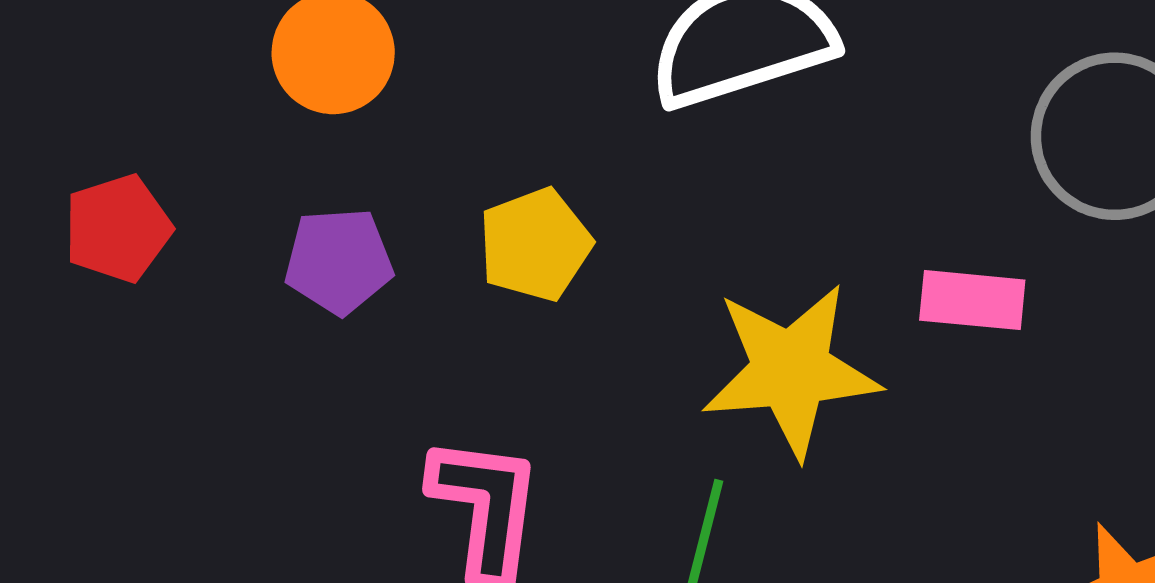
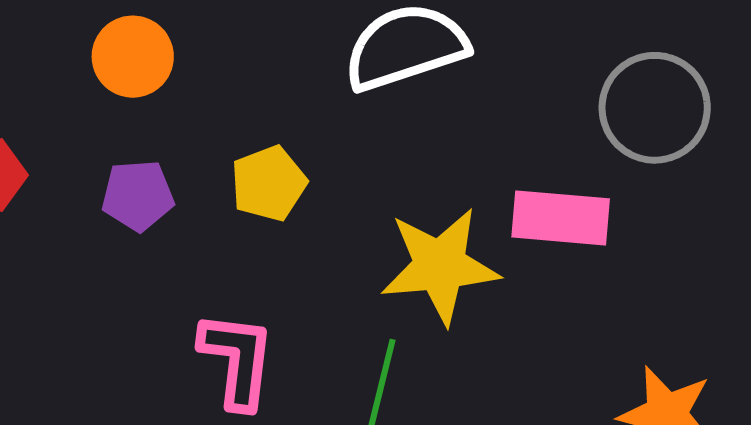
pink rectangle: (972, 300) -> (561, 218), size x1.4

